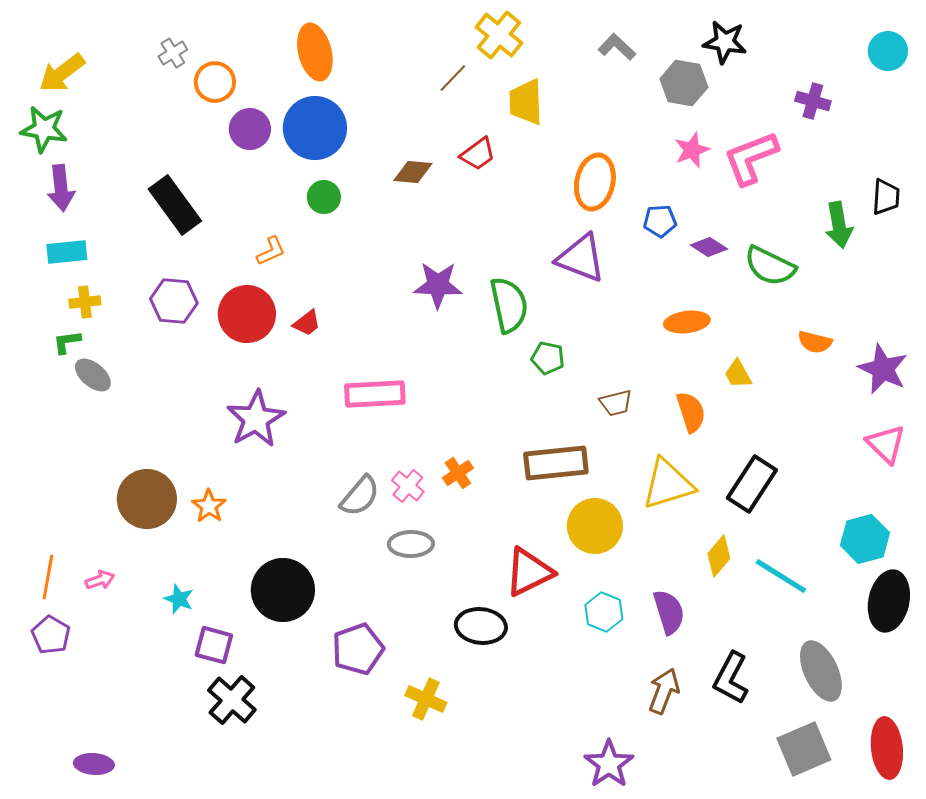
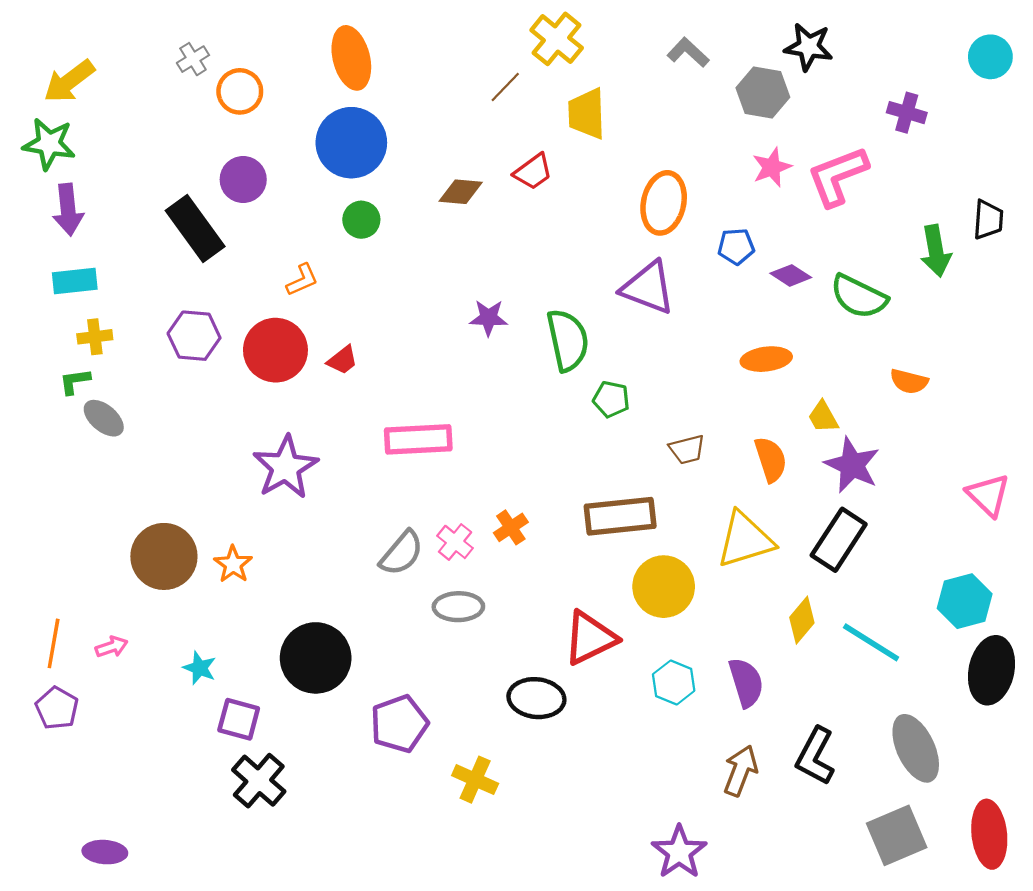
purple circle: (250, 129) -> (243, 180), moved
purple star: (438, 285) -> (489, 318), size x0.7
purple star: (883, 369) -> (852, 465), moved

